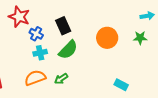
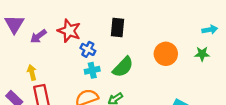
black rectangle: (63, 26) -> (117, 27), moved, turned 30

